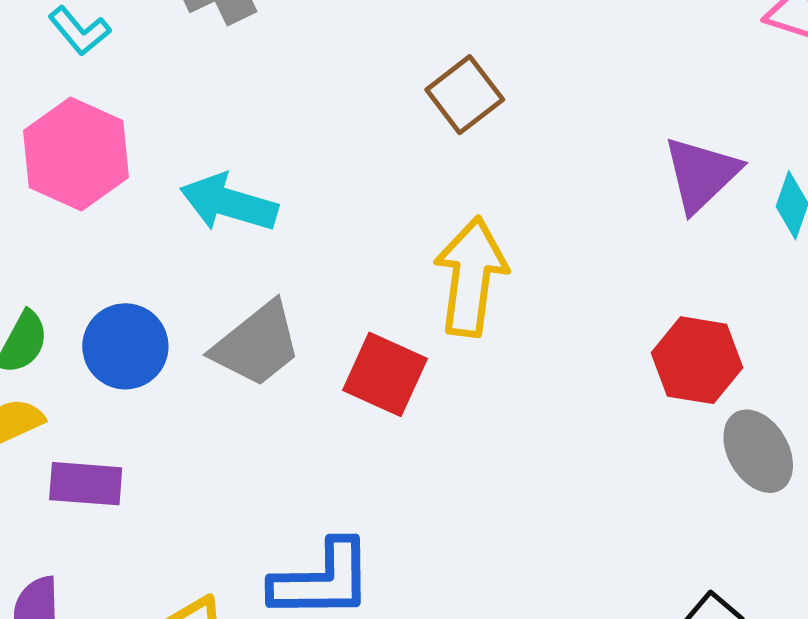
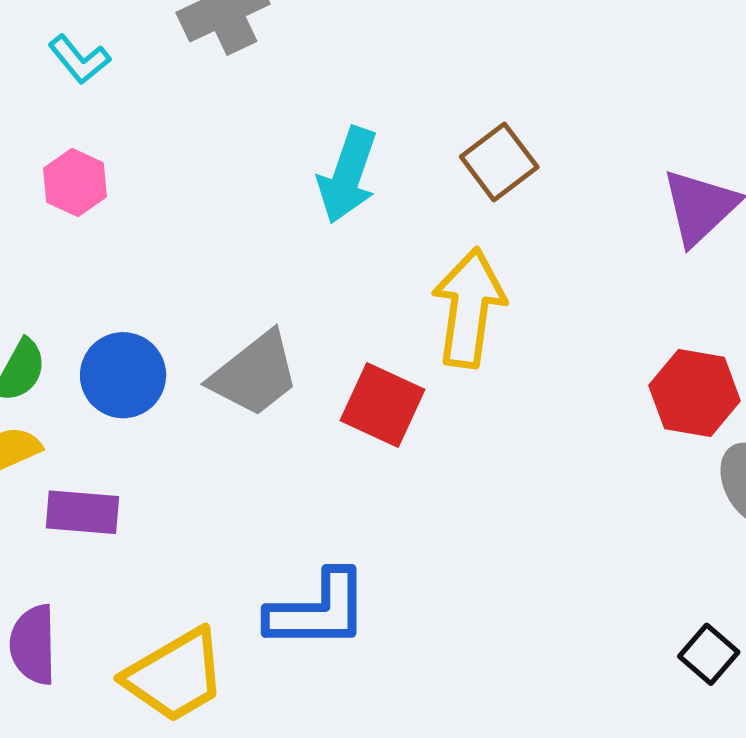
brown square: (465, 95) -> (499, 162), moved
pink hexagon: (76, 154) -> (75, 182), size x0.6
cyan arrow: (229, 203) -> (348, 175), moved, turned -88

